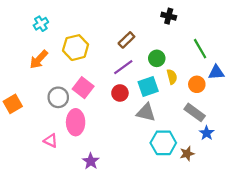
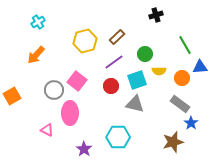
black cross: (169, 16) -> (156, 15), turned -32
yellow hexagon: (76, 48) -> (85, 41), moved
yellow semicircle: (172, 77) -> (159, 71), turned 104
cyan hexagon: (163, 143) -> (118, 137), moved
brown star: (187, 154) -> (173, 142), size x1.5

